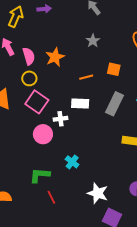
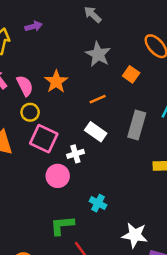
gray star: (93, 41) -> (98, 54), size x1.5
orange square: (114, 69) -> (131, 74), moved, turned 32
white rectangle: (80, 104) -> (96, 132), turned 42

